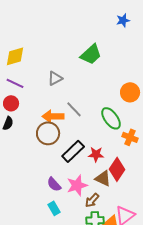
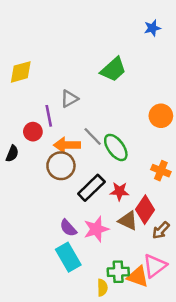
purple line: (15, 83) -> (49, 116), moved, turned 54
red circle: (11, 103) -> (33, 132), moved
green ellipse: (111, 118) -> (116, 147), moved
brown arrow: (92, 200) -> (161, 230), moved
cyan rectangle: (54, 208) -> (68, 257), size x1.6

